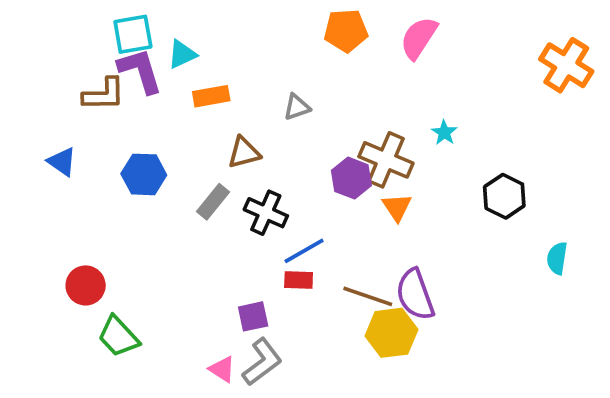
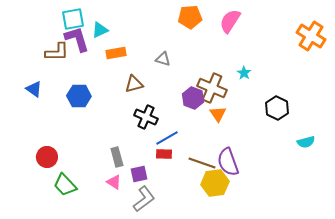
gray triangle: (297, 107) -> (163, 59), turned 35
gray rectangle: (213, 202) -> (117, 157), moved, turned -54
cyan semicircle: (557, 258) -> (306, 142), turned -114
pink triangle: (222, 369) -> (114, 182), moved

